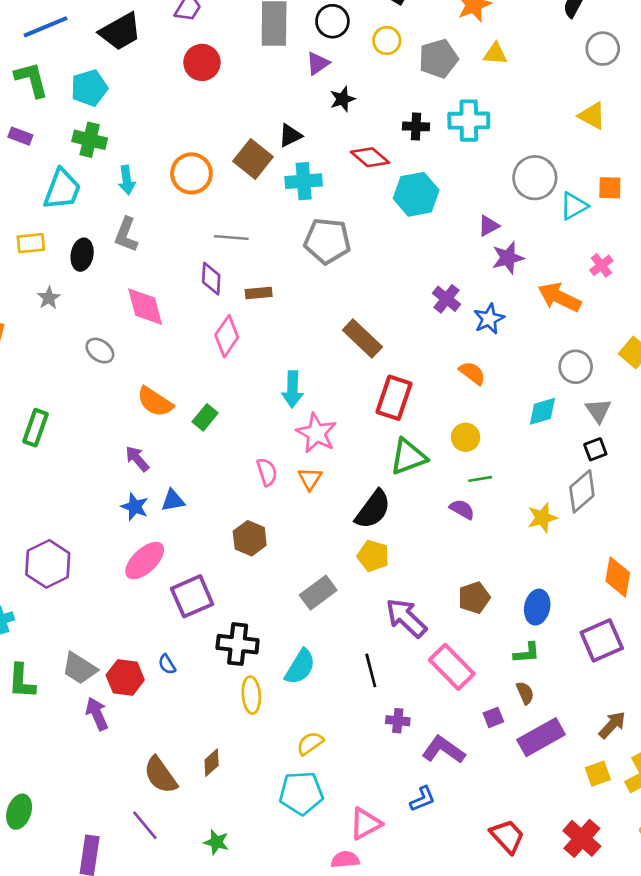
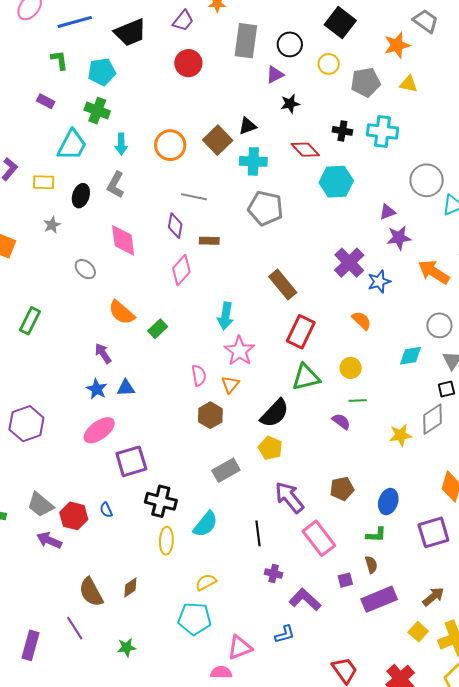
green L-shape: (31, 80) -> (59, 60), size x0.7
purple cross: (446, 299) -> (349, 263), size x1.4
brown hexagon: (250, 538) -> (210, 415), moved
purple arrow: (97, 714) -> (49, 540), turned -50
yellow square: (598, 774) -> (418, 632), turned -36
green star: (216, 842) -> (127, 647), turned -30

